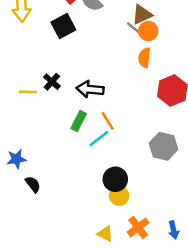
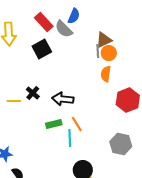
gray line: (134, 28) -> (98, 51), turned 48
green rectangle: (79, 121) -> (54, 124), turned 49
cyan line: (99, 139) -> (70, 138), turned -54

